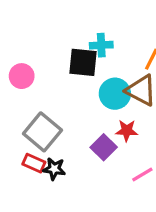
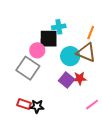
pink circle: (22, 76) -> (37, 50), moved
gray square: (42, 132) -> (28, 68), moved
purple square: (104, 147) -> (67, 80), moved

